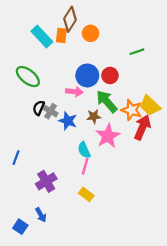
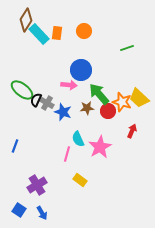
brown diamond: (70, 19) -> (26, 20), moved
red circle: (110, 75) -> (108, 111), moved
green ellipse: (28, 77) -> (22, 90), moved
red arrow: (142, 127) -> (132, 131), moved, size x0.6
pink star: (108, 136) -> (100, 147), moved
pink line: (85, 166) -> (67, 154), moved
purple cross: (46, 181) -> (37, 185), moved
blue arrow: (41, 215) -> (42, 213), moved

